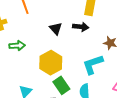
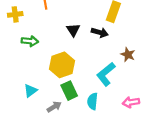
cyan L-shape: (93, 64) -> (106, 74), turned -30

